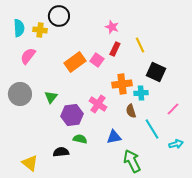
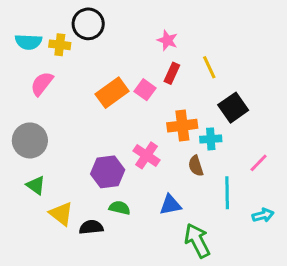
cyan semicircle: (19, 28) -> (28, 42), turned 96
black square: (156, 72) -> (233, 108), turned 30
green triangle: (51, 97) -> (36, 185), moved, turned -32
cyan line: (152, 129) -> (227, 193), turned 30
yellow triangle: (30, 163) -> (61, 214), moved

